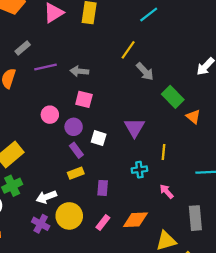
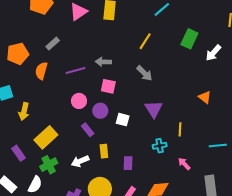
purple line: (46, 67) -> (75, 71), moved
gray arrow: (145, 71) -> (144, 73), moved
green rectangle: (173, 97) -> (189, 39), moved, turned 72
purple rectangle: (76, 150) -> (88, 130), moved
yellow rectangle: (76, 173) -> (104, 151), turned -72
white arrow: (46, 197) -> (80, 161), moved

